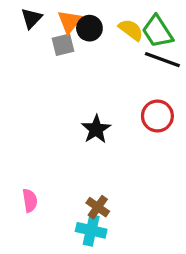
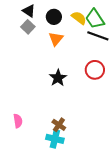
black triangle: (31, 18) -> (29, 11), moved, turned -40
orange triangle: (70, 22) -> (56, 39), moved
gray square: (63, 45) -> (28, 27), moved, turned -32

